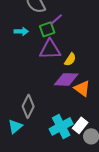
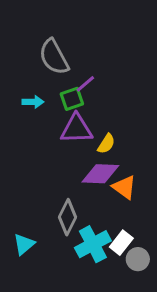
gray diamond: (28, 106) -> (67, 217), moved

